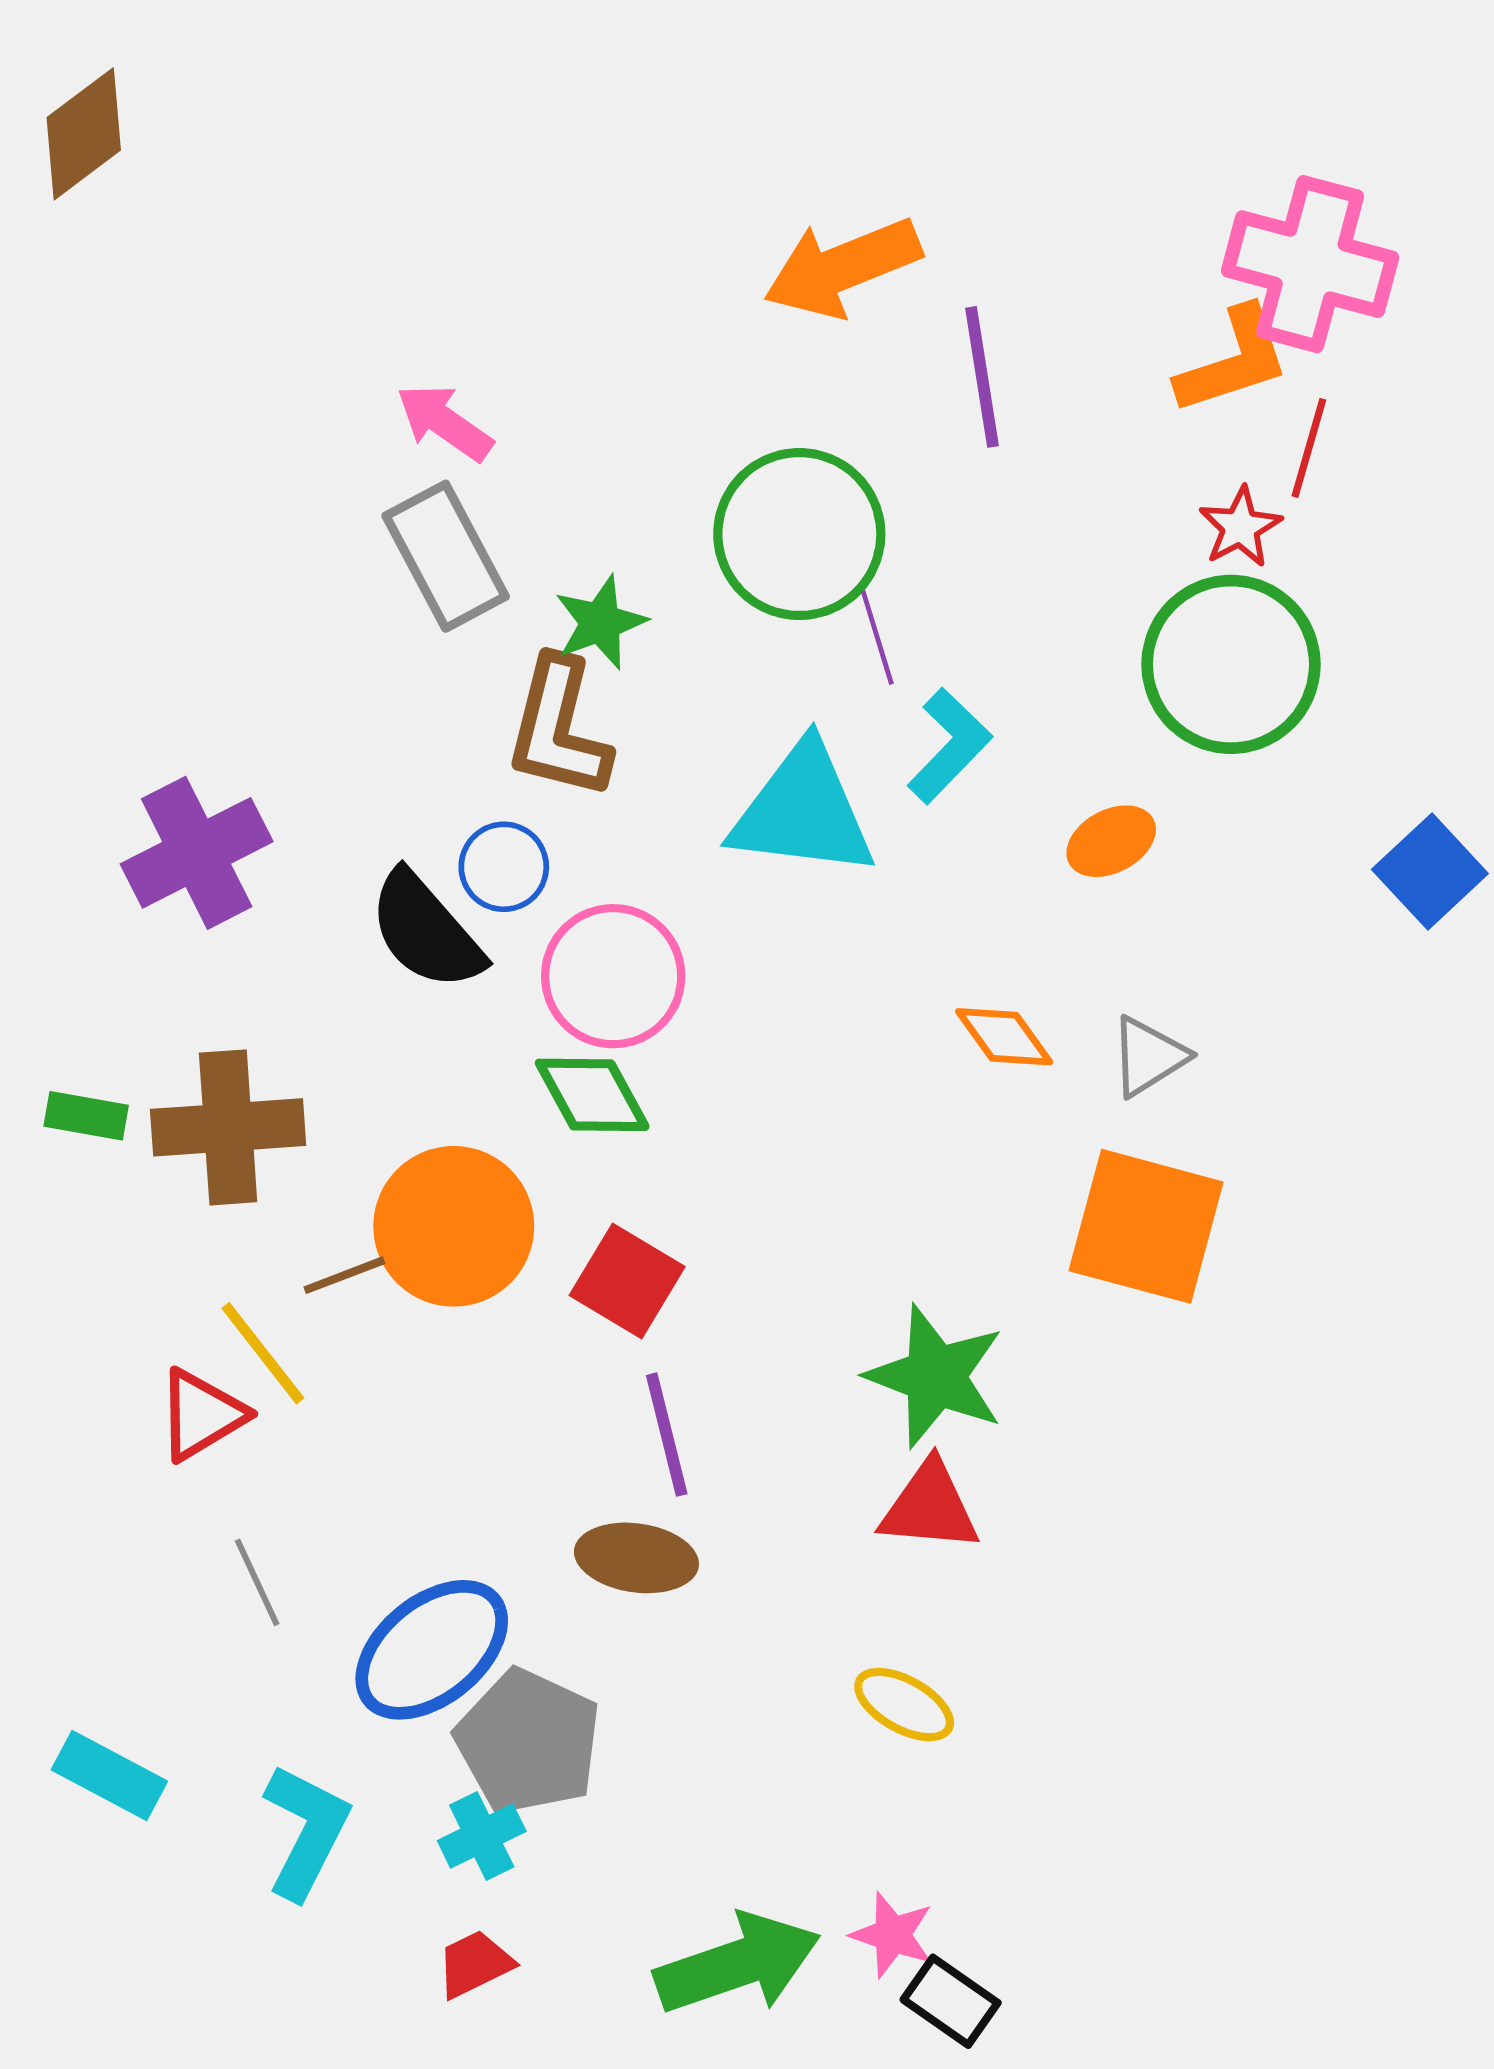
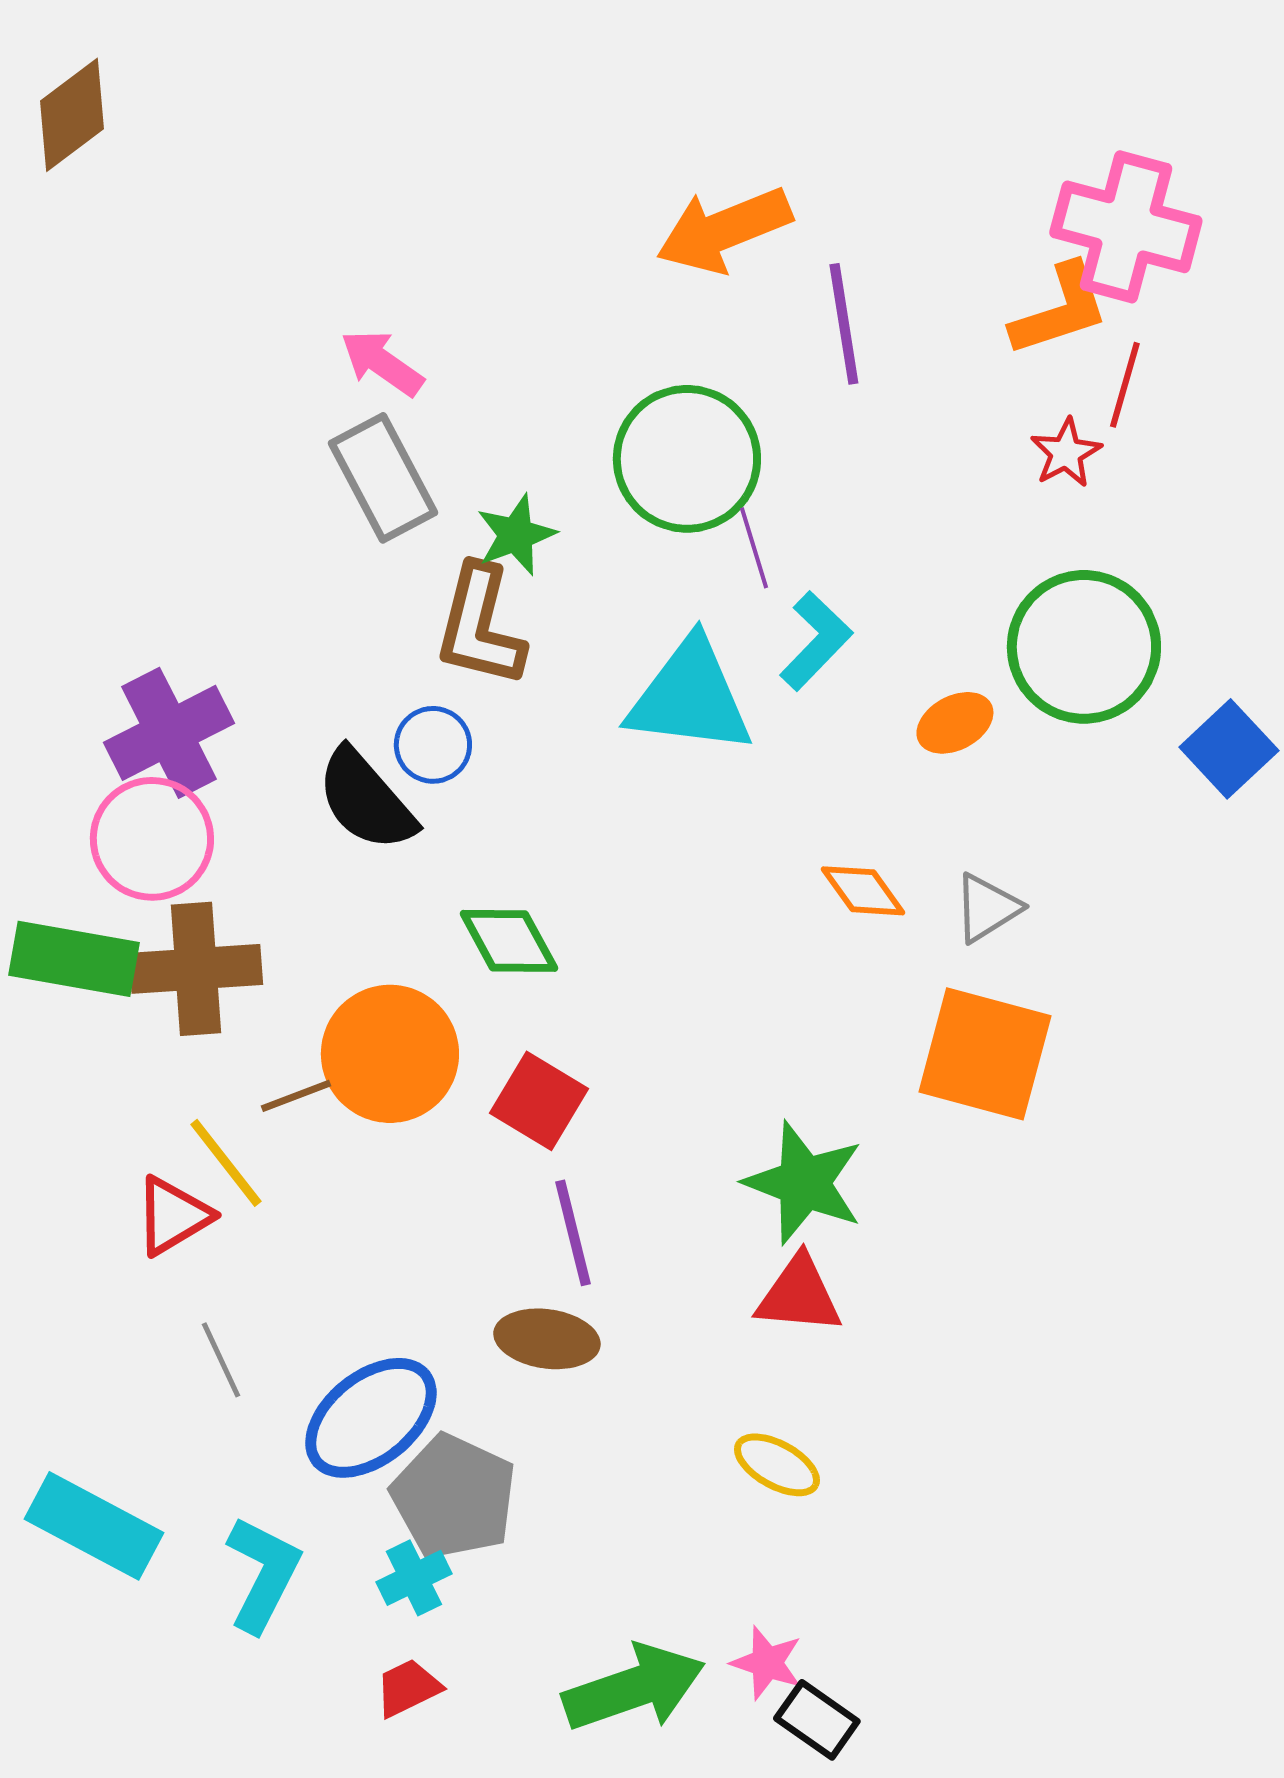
green circle: (1231, 664) -> (1084, 647), moved
pink circle: (613, 976) -> (152, 839), moved
green rectangle: (86, 1116) -> (74, 959), size x1.8
cyan rectangle: (109, 1775) -> (94, 1526), size x1.4

